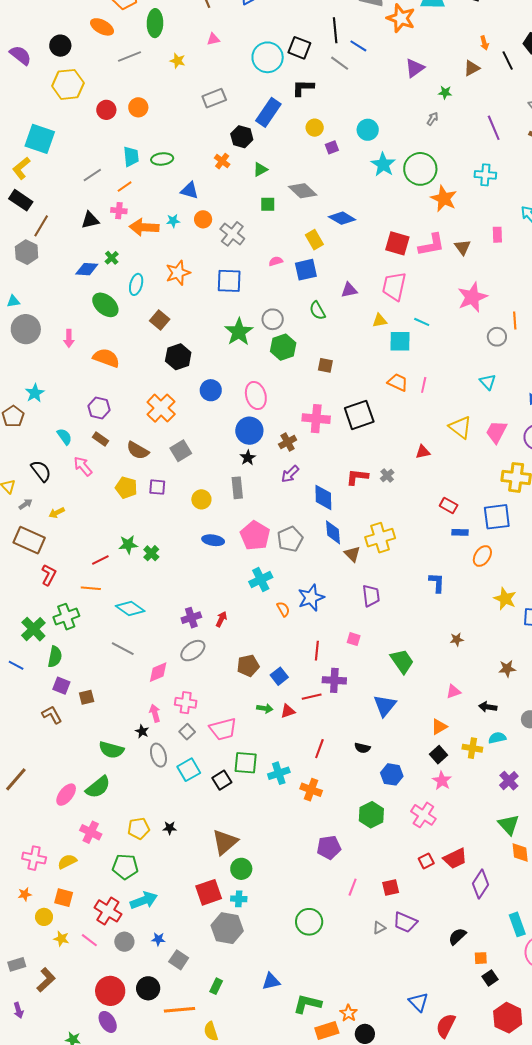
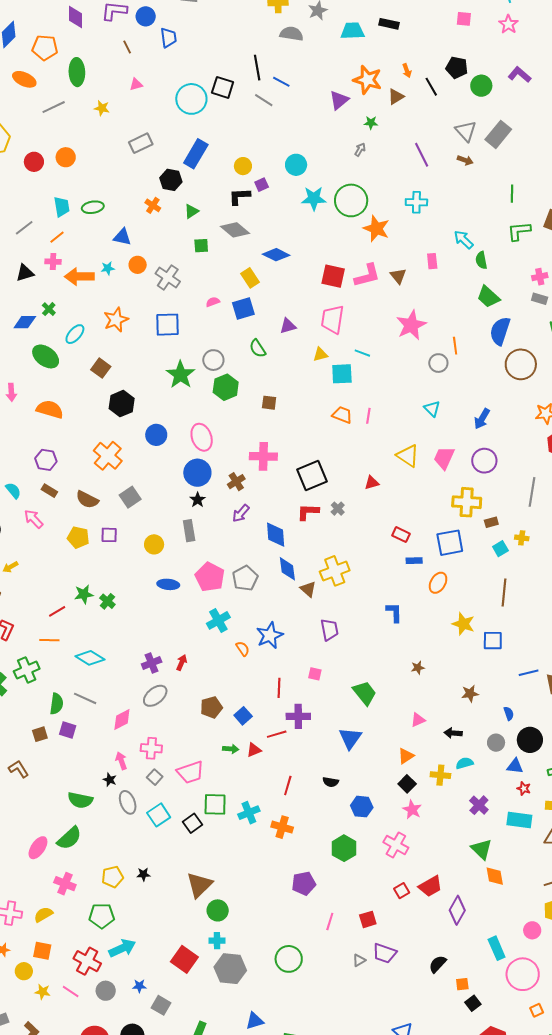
orange star: (401, 18) -> (367, 80), moved
black L-shape: (303, 88) -> (239, 196), moved
cyan star: (383, 165) -> (314, 198), turned -30
cyan ellipse: (136, 284) -> (75, 334), turned 30
black square: (359, 415) -> (312, 476), moved
green semicircle: (55, 657) -> (56, 704), moved
purple square: (61, 686) -> (68, 730), moved
brown square: (87, 697) -> (40, 734), moved
red square: (209, 892) -> (184, 959), moved, turned -32
gray hexagon: (227, 928) -> (230, 969), moved

